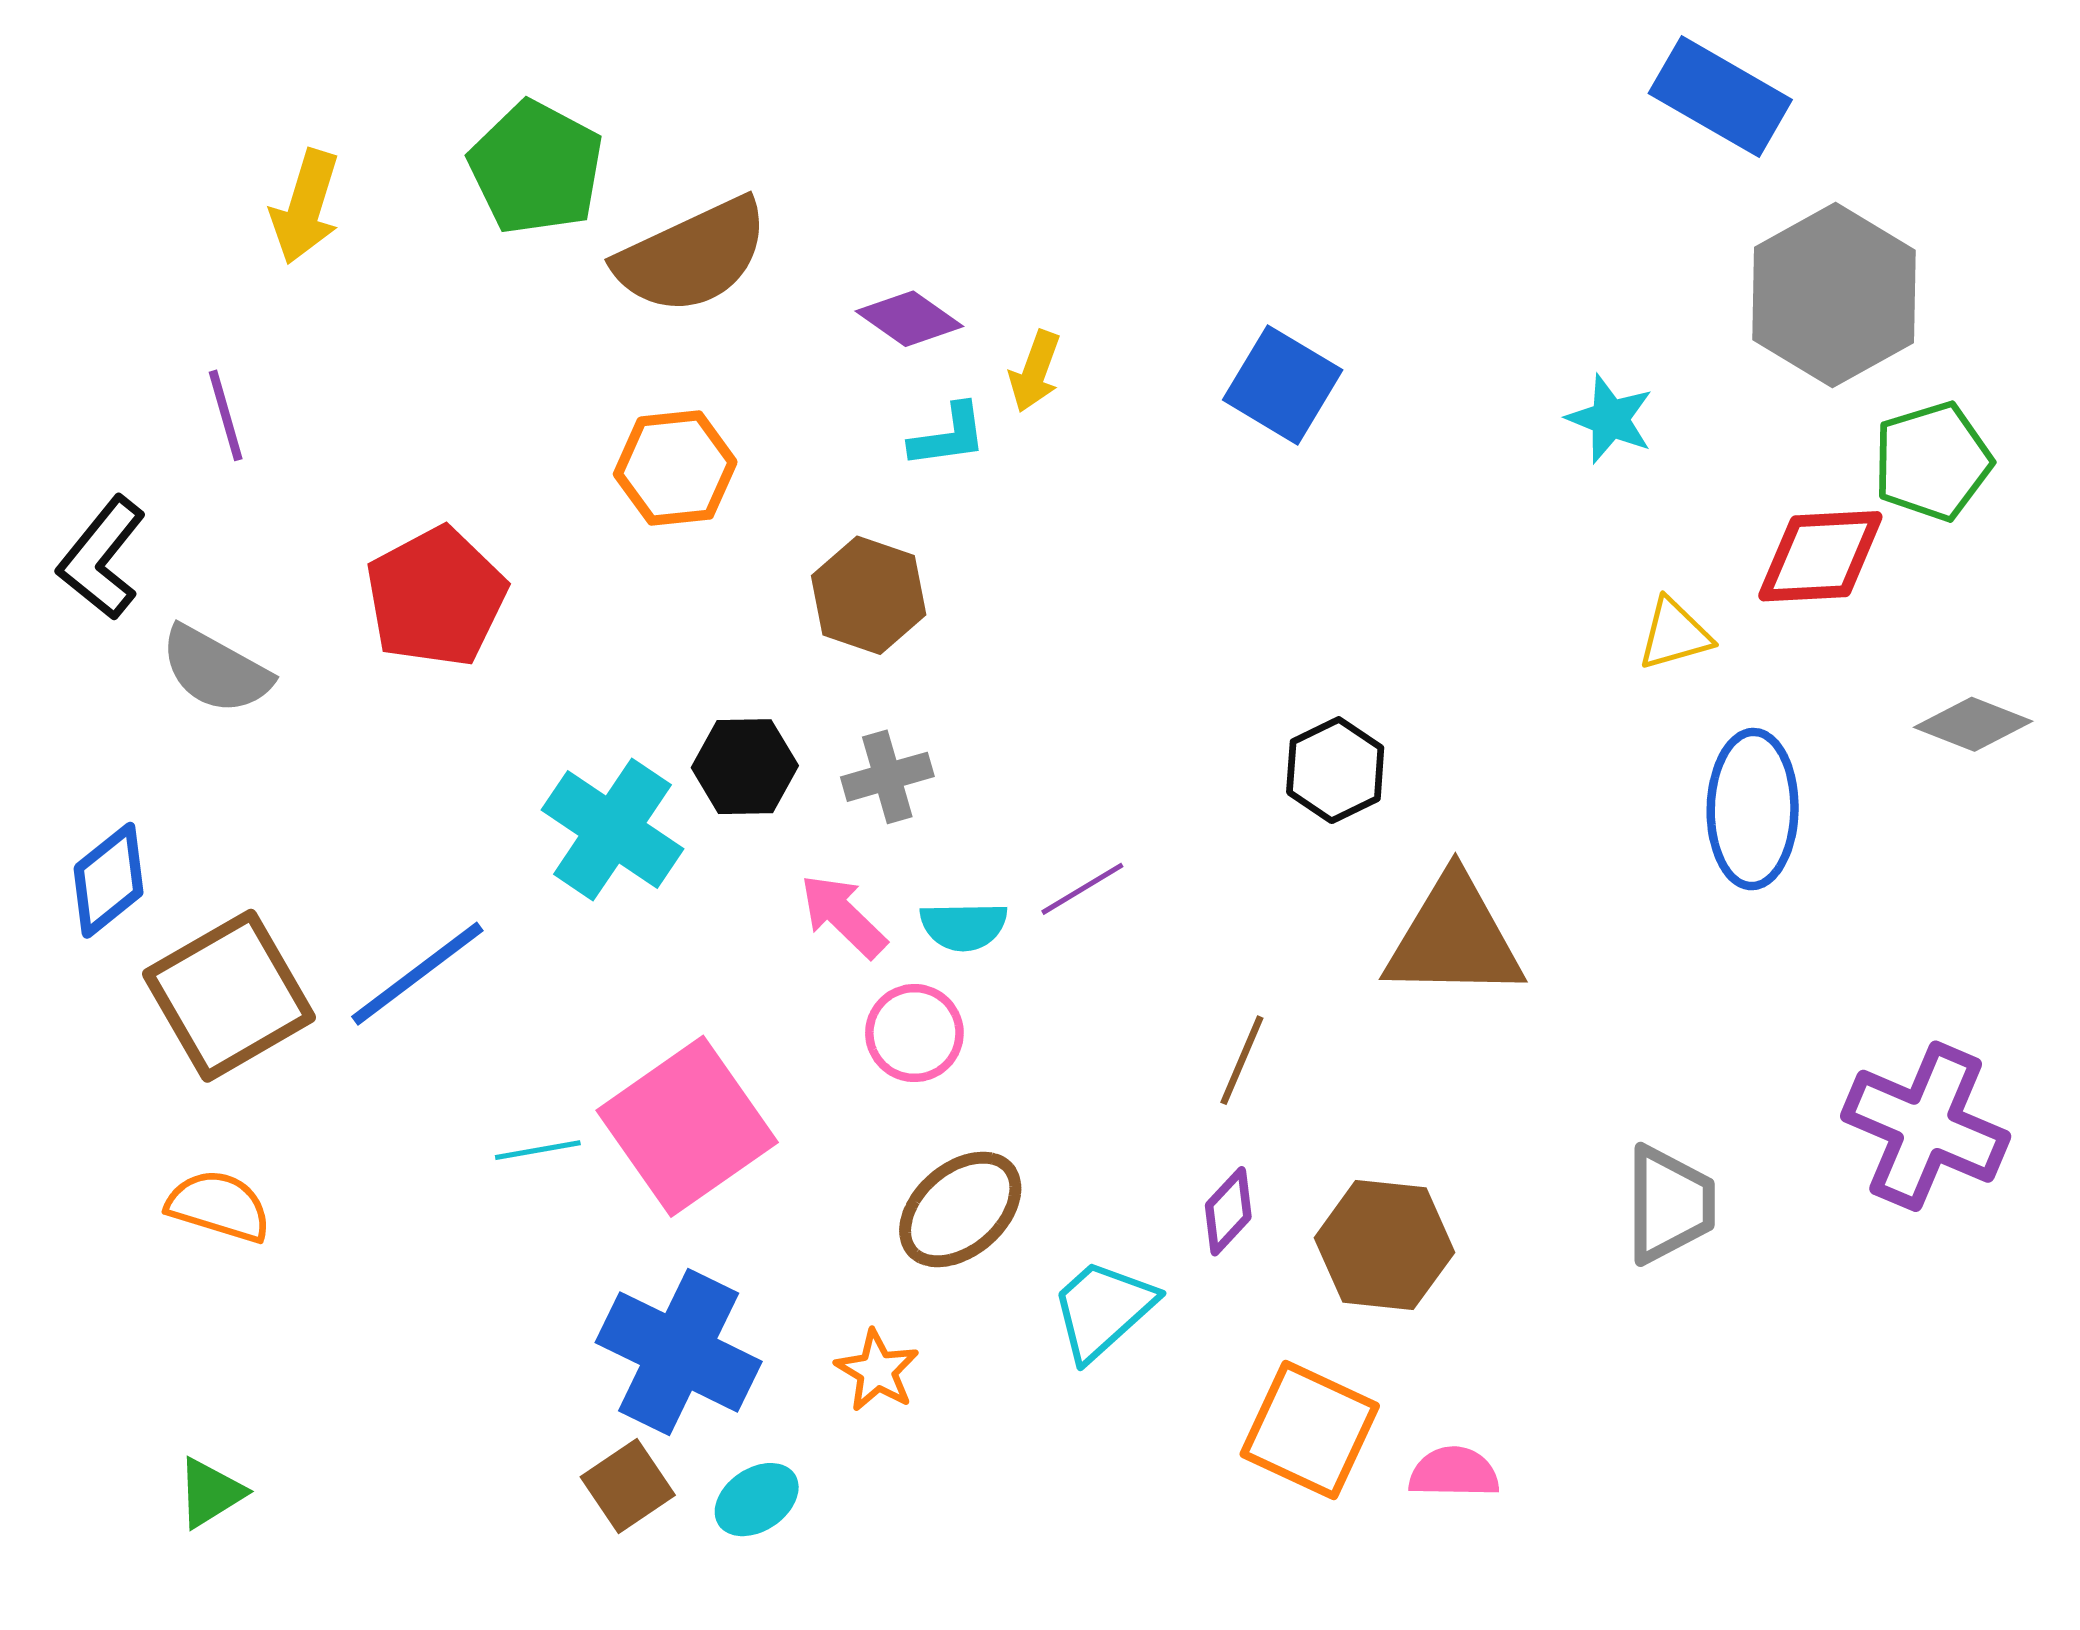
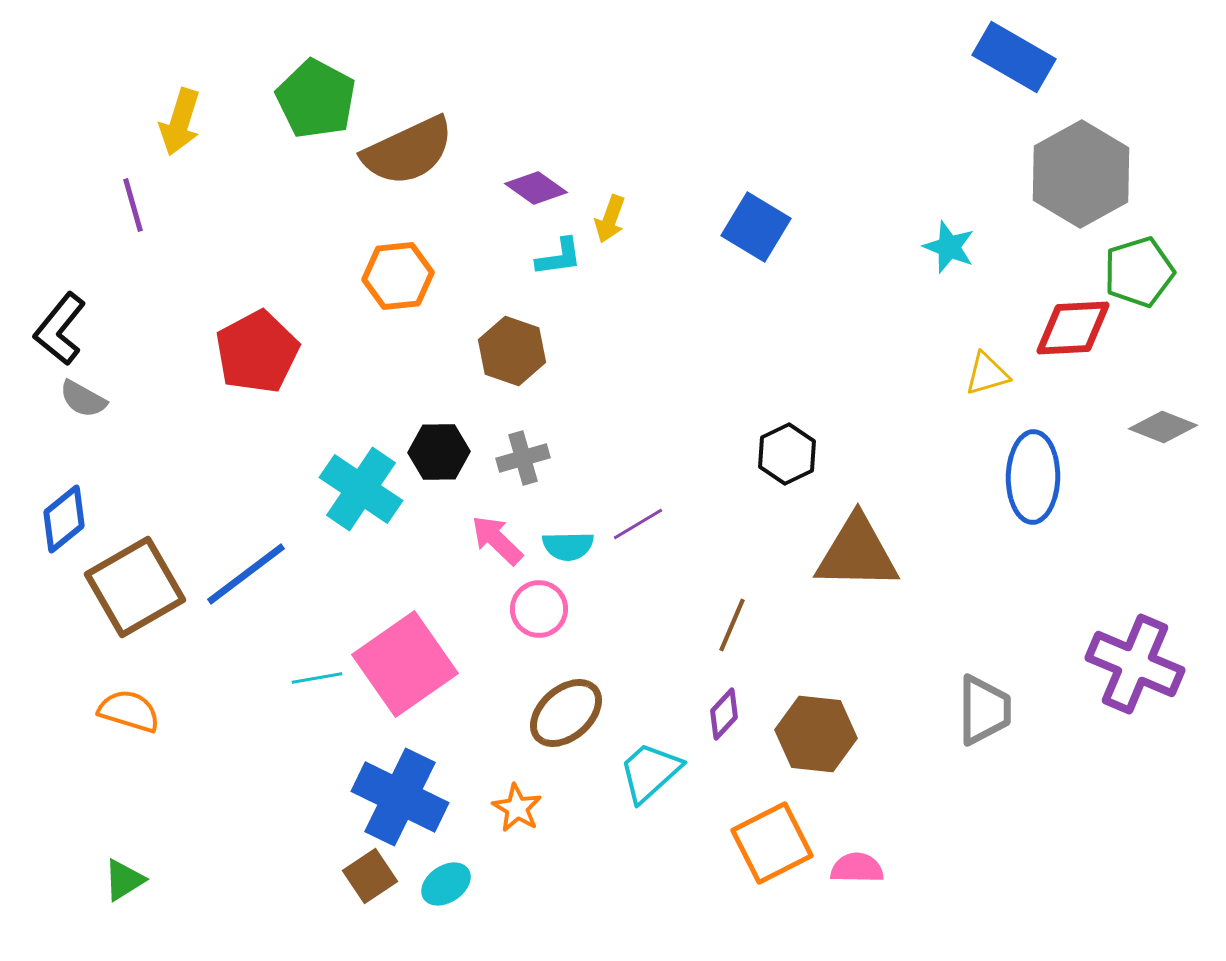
purple line: (226, 415) -> (133, 205), moved
gray semicircle: (215, 670) -> (83, 399), moved, size x0.7
orange square: (1310, 1430) -> (772, 843), turned 38

